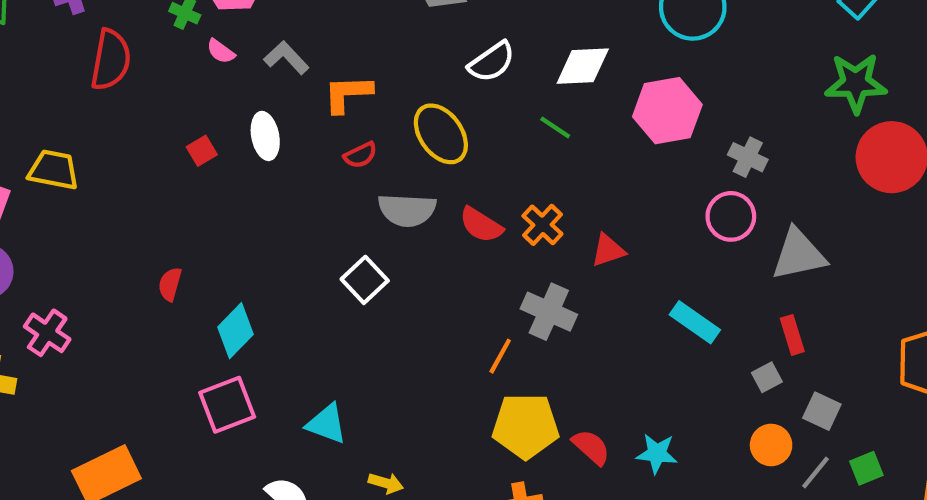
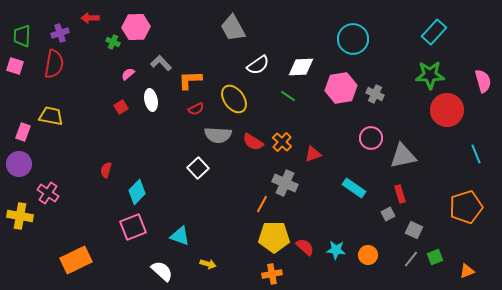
pink semicircle: (221, 51) -> (128, 74), moved, turned 104
red semicircle: (111, 60) -> (54, 64), moved
gray cross: (748, 157) -> (375, 94), moved
orange circle: (771, 445) -> (368, 255), moved

